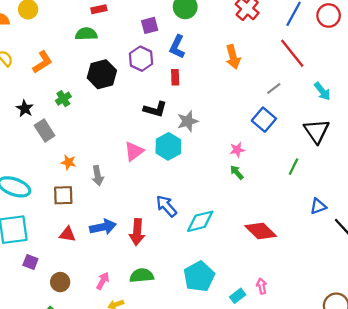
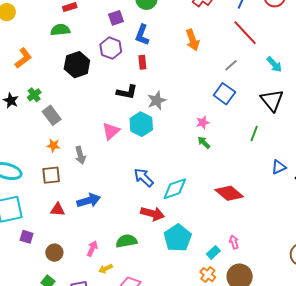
green cross: (63, 99) -> (34, 95), moved
gray rectangle: (45, 130) -> (52, 115), moved
red arrow: (137, 232) -> (152, 214), moved, turned -75

